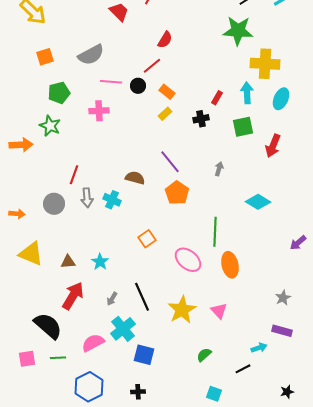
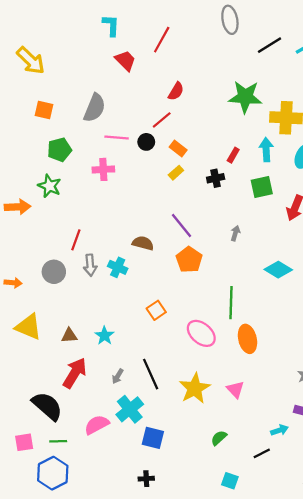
green star: (238, 31) -> (245, 97), moved
gray semicircle: (91, 55) -> (95, 108), turned -40
orange square: (45, 57) -> (44, 110), turned 30
blue hexagon: (89, 387) -> (53, 473), moved

